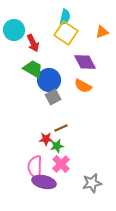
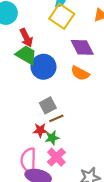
red arrow: (33, 43) -> (26, 38), moved
gray square: (53, 97) -> (48, 105), moved

